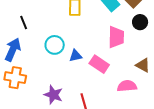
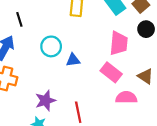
pink rectangle: (99, 64) -> (111, 72), moved
purple star: (53, 95) -> (45, 101), turned 30

